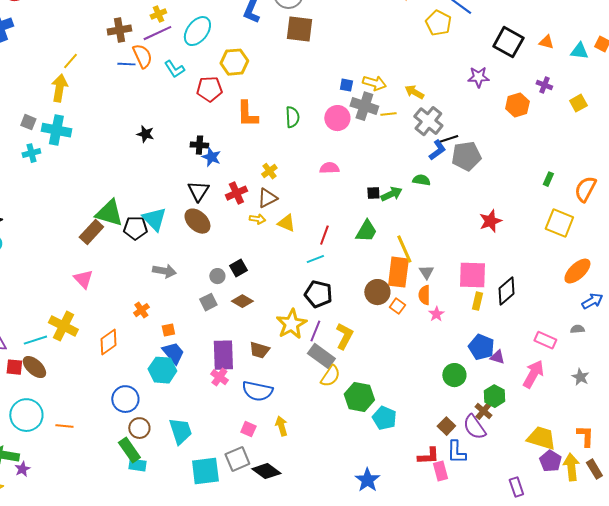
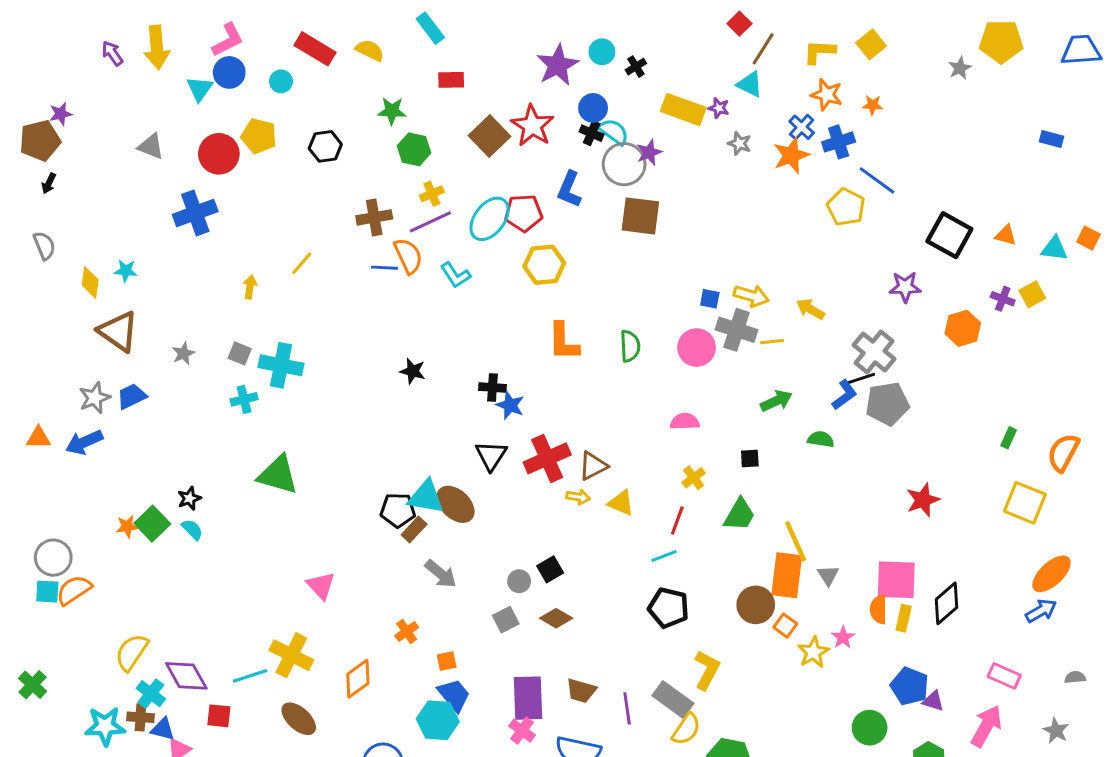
yellow arrow: (59, 88) -> (250, 287), moved, size x0.6
red pentagon: (209, 89) -> (524, 213), moved
yellow square: (578, 103) -> (1032, 294), moved
gray cross: (428, 121) -> (874, 352), moved
yellow cross: (269, 171) -> (694, 478), moved
red cross: (236, 193) -> (547, 458), size x1.4
green arrow: (391, 194) -> (776, 401), moved
green triangle: (109, 213) -> (278, 475), moved
cyan triangle: (154, 219) -> (426, 497), turned -36
brown ellipse: (197, 221) -> (455, 504), moved
brown rectangle: (91, 232) -> (414, 529), moved, size x0.7
gray arrow: (164, 271) -> (441, 574), turned 30
orange semicircle: (424, 295) -> (878, 609), moved
blue arrow: (592, 301) -> (1041, 611), moved
yellow star: (291, 324) -> (813, 652), moved, size x0.7
gray semicircle: (577, 329) -> (1075, 677), moved
purple line: (315, 331) -> (627, 708), moved, turned -30
brown ellipse: (34, 367) -> (299, 719), moved

